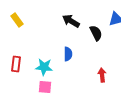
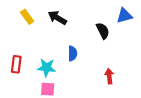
yellow rectangle: (17, 20) -> (27, 17), moved
black arrow: (71, 21) -> (57, 18), moved

